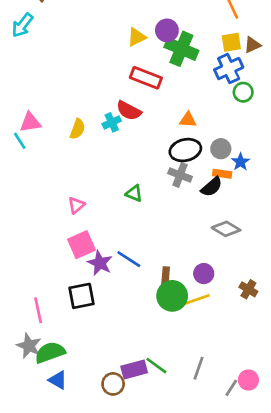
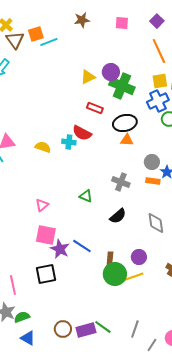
red rectangle: (146, 78) -> (95, 108), size x0.7
cyan cross: (112, 122) -> (69, 142), turned 32
yellow semicircle: (78, 129) -> (43, 147), turned -91
black ellipse: (185, 150) -> (125, 123), moved
black semicircle: (212, 187) -> (118, 216), moved
gray diamond: (226, 229) -> (156, 223), turned 50
pink square: (81, 245) -> (46, 235), turned 35
green semicircle: (50, 352) -> (22, 317), size x0.7
brown circle: (113, 384) -> (63, 329), moved
gray line: (231, 388) -> (152, 345), moved

